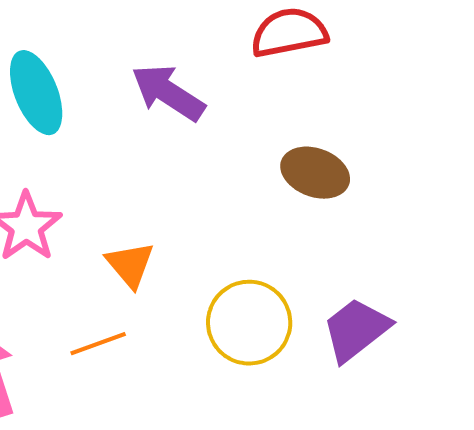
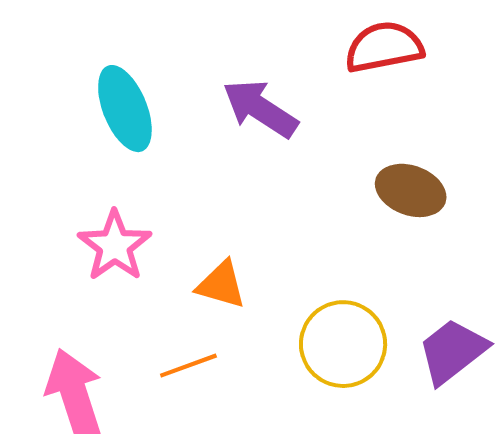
orange triangle: (130, 265) -> (221, 285), turned -34

